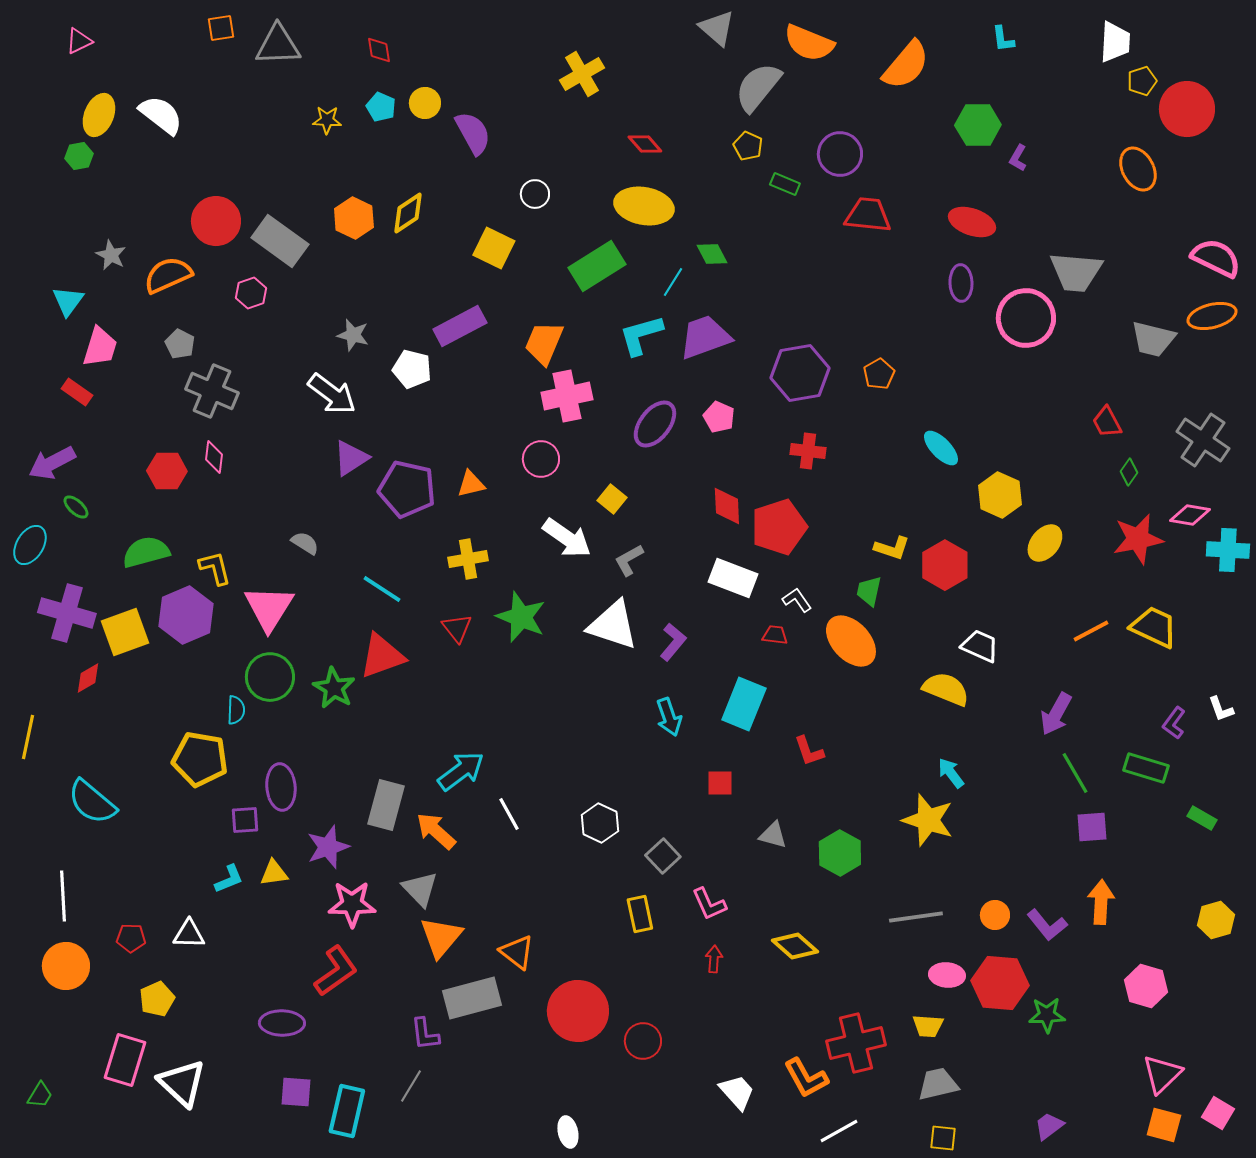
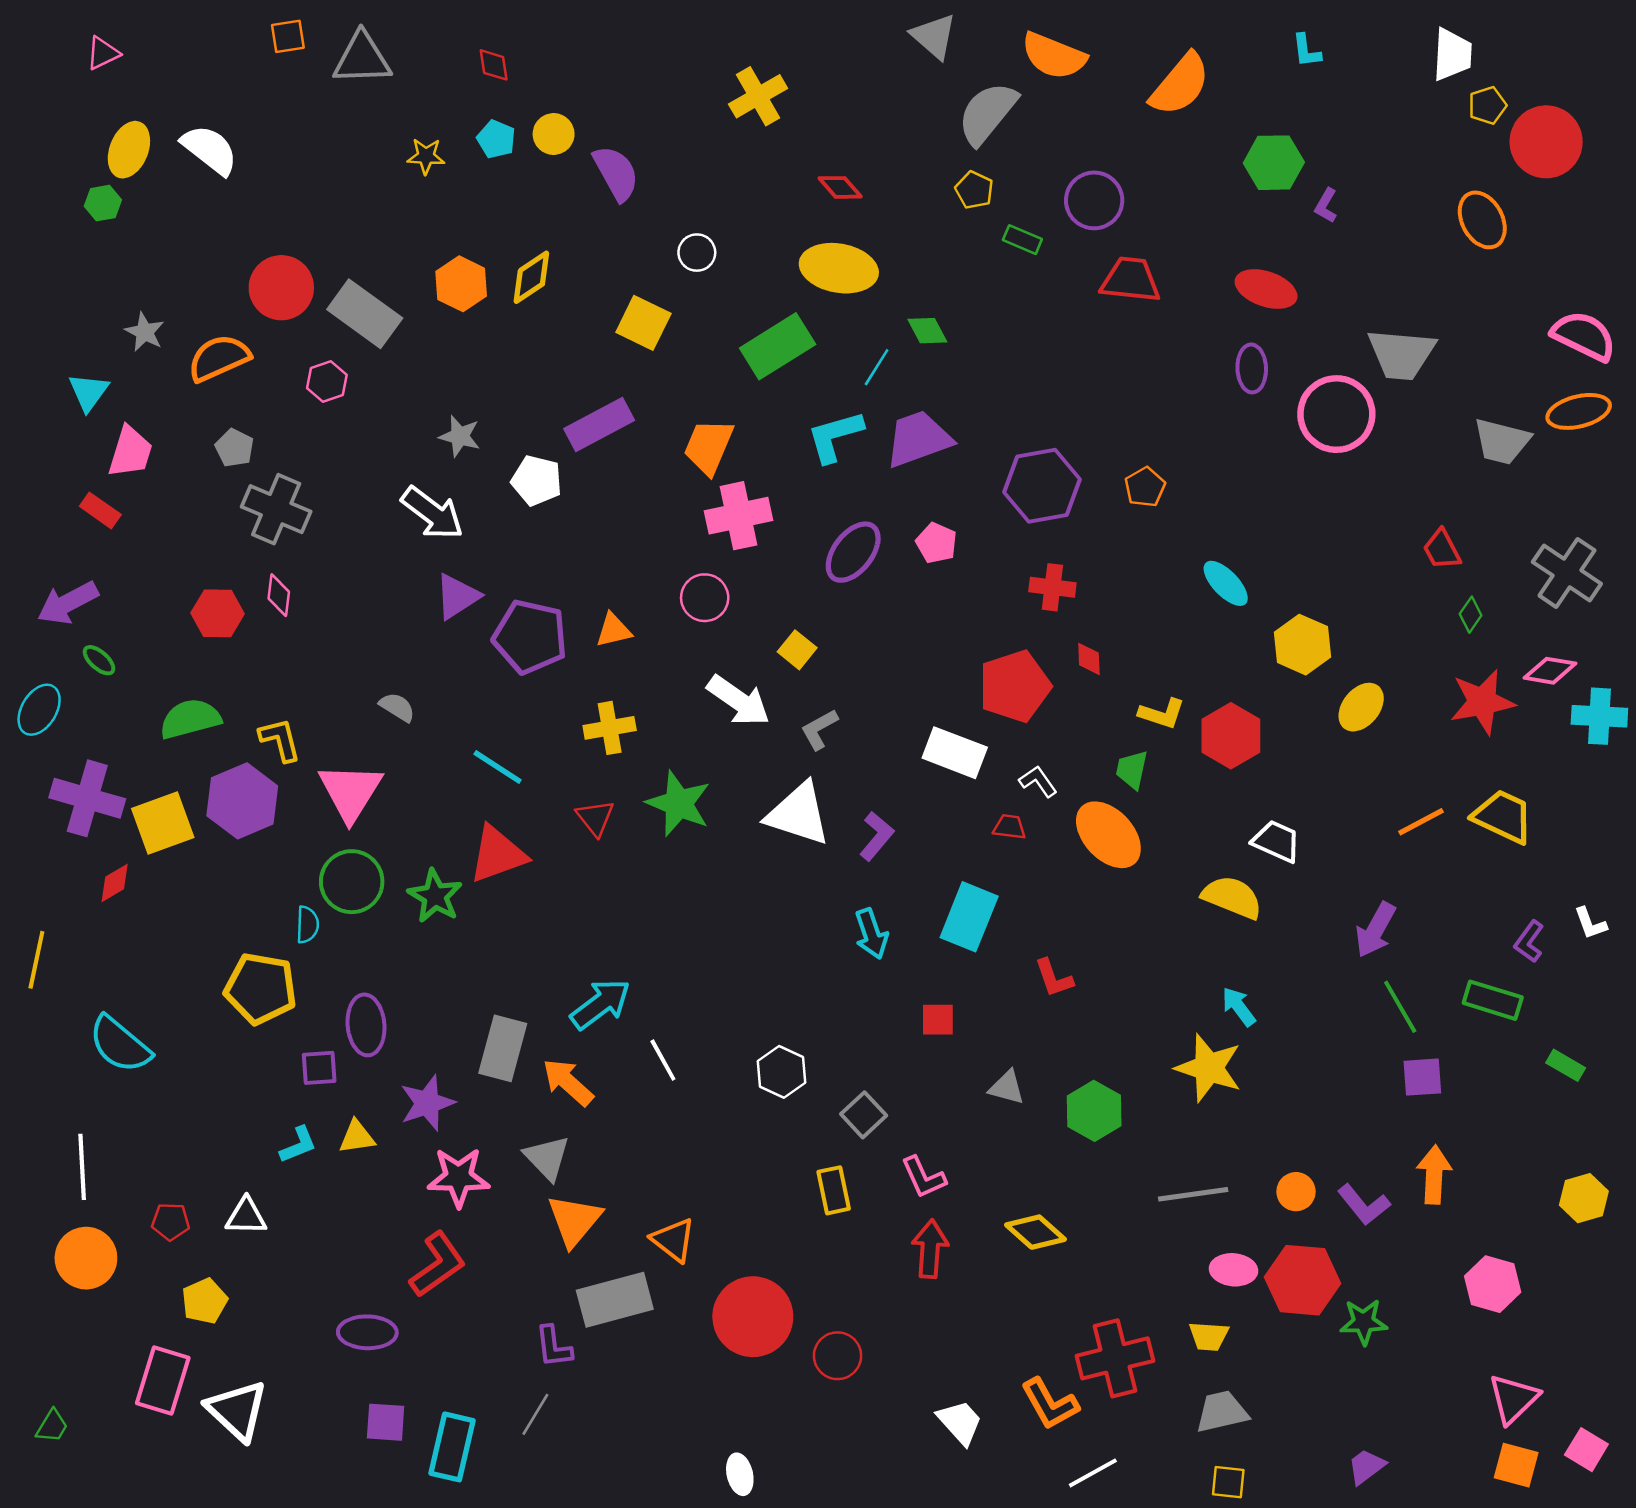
red diamond: (727, 506) -> (1089, 659), moved, size x0.7
red arrow: (714, 959) -> (930, 1249), size x1.6

